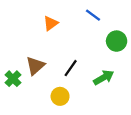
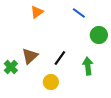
orange triangle: (51, 23) -> (37, 12), moved
green arrow: (104, 78) -> (88, 66), turned -66

